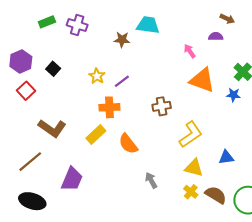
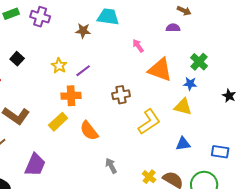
pink arrow: (190, 51) -> (138, 46), moved
yellow triangle: (194, 168) -> (183, 107), moved

